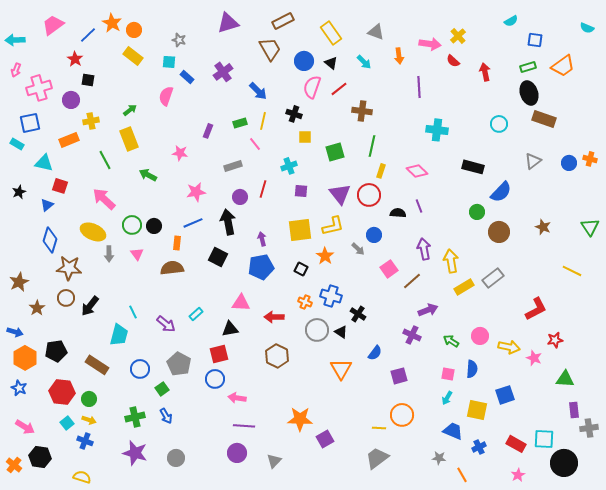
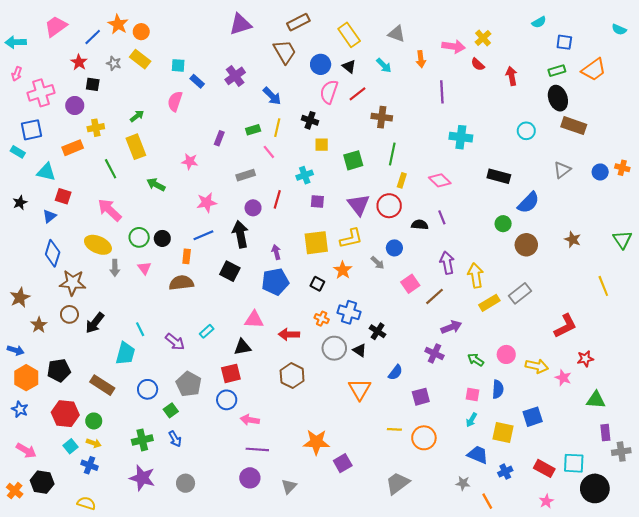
gray star: (179, 40) -> (114, 63), moved
yellow line: (572, 271) -> (603, 286), turned 42
yellow line: (379, 428) -> (394, 429), moved

